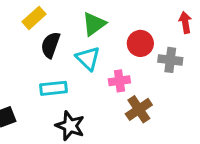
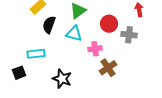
cyan triangle: (88, 58) -> (74, 34), turned -30
cyan rectangle: (54, 88) -> (36, 54), moved

